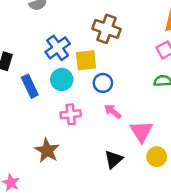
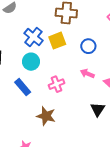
cyan circle: (62, 79) -> (31, 62), moved
blue circle: (103, 83) -> (88, 46), moved
blue rectangle: (30, 86) -> (23, 87), moved

